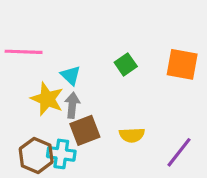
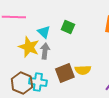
green square: (126, 64) -> (68, 27), moved, turned -32
brown square: (85, 130) -> (65, 73), moved

